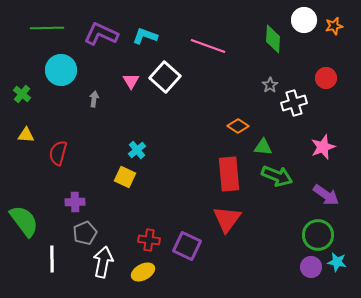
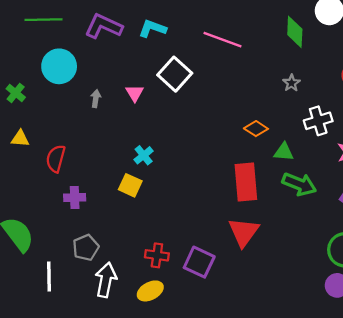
pink triangle: (131, 81) -> (135, 93), moved
white cross: (294, 103) -> (318, 121), moved
purple cross: (75, 202) -> (75, 198), moved

